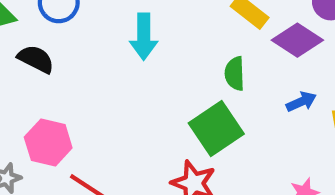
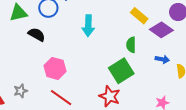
blue arrow: (301, 102) -> (162, 59), turned 32
pink hexagon: (48, 143) -> (55, 68), moved

